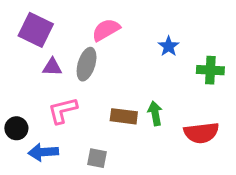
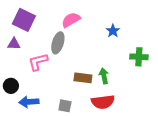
purple triangle: (52, 67) -> (14, 44), moved
green cross: (210, 70) -> (139, 57), moved
pink L-shape: (63, 110) -> (38, 62), moved
red semicircle: (201, 133) -> (103, 102), moved

